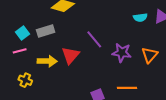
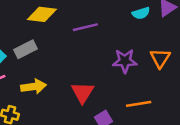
purple line: (94, 39) -> (85, 27), moved, turned -54
red triangle: (70, 55) -> (83, 92), moved

